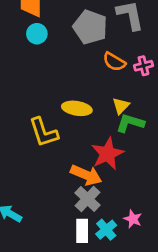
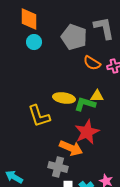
yellow triangle: (121, 106) -> (97, 96), turned 48
green L-shape: (130, 123) -> (85, 104), moved
gray cross: (88, 199) -> (58, 167), moved, turned -30

